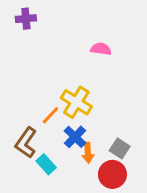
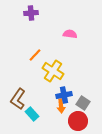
purple cross: (26, 19) -> (31, 13), moved
orange line: (50, 115) -> (35, 55), moved
blue cross: (75, 137) -> (64, 95), moved, turned 35

